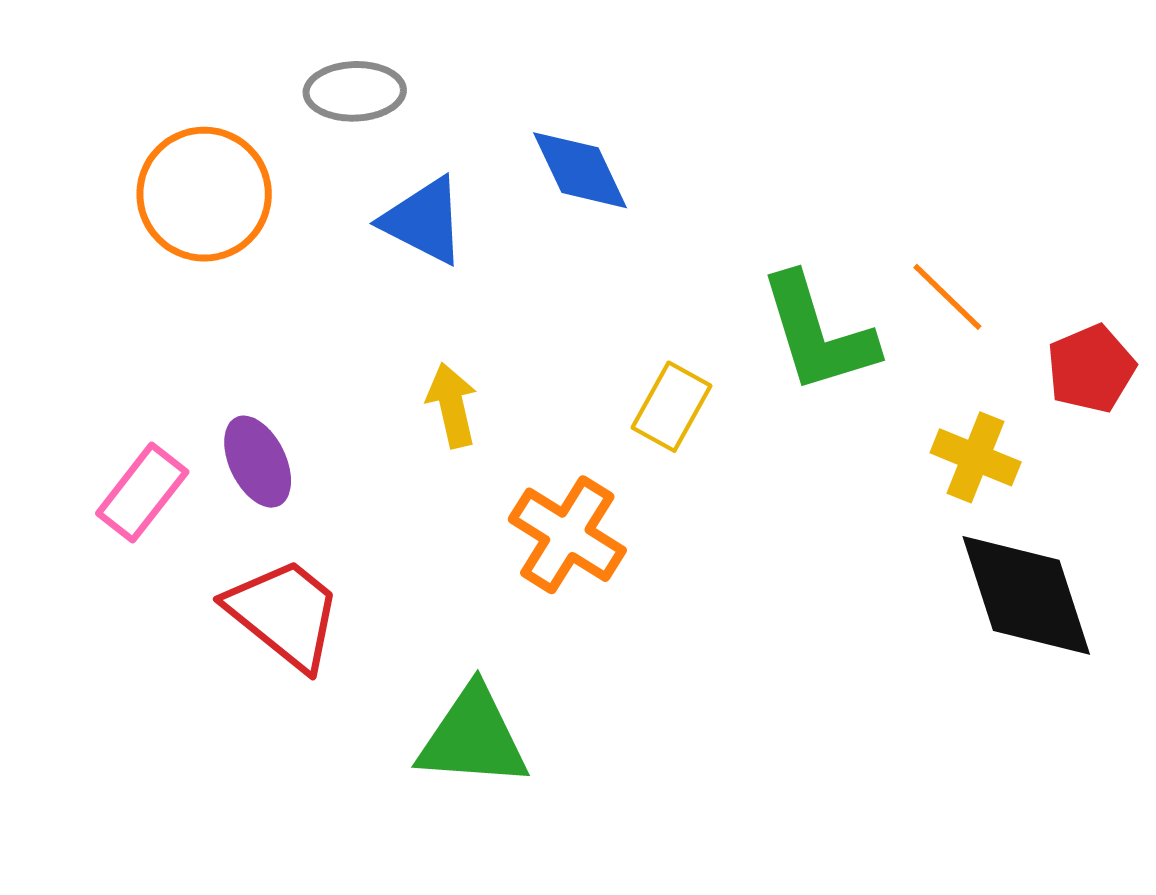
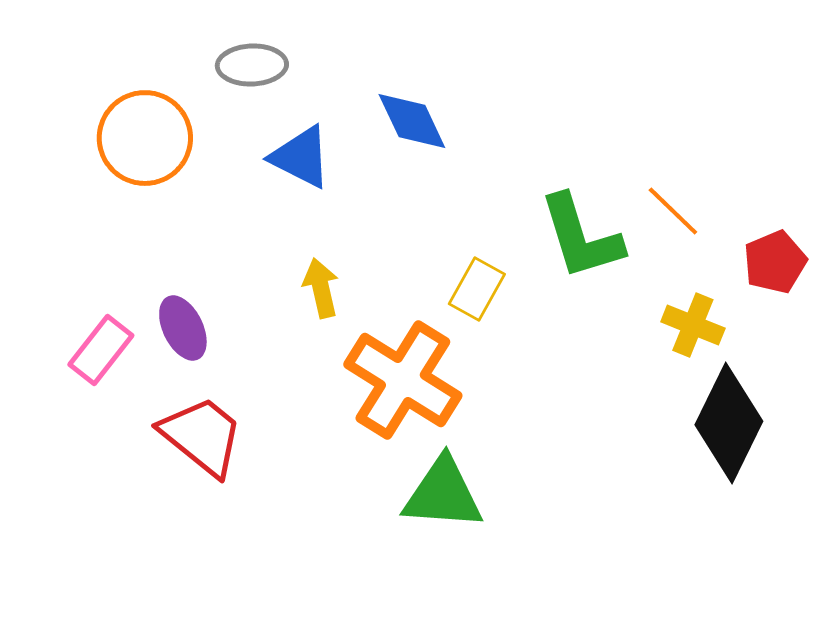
orange cross: (567, 535) -> (403, 380), size x1.4
black diamond: (1026, 595) -> (729, 423), turned 44
green triangle: (473, 737) -> (443, 494), moved

